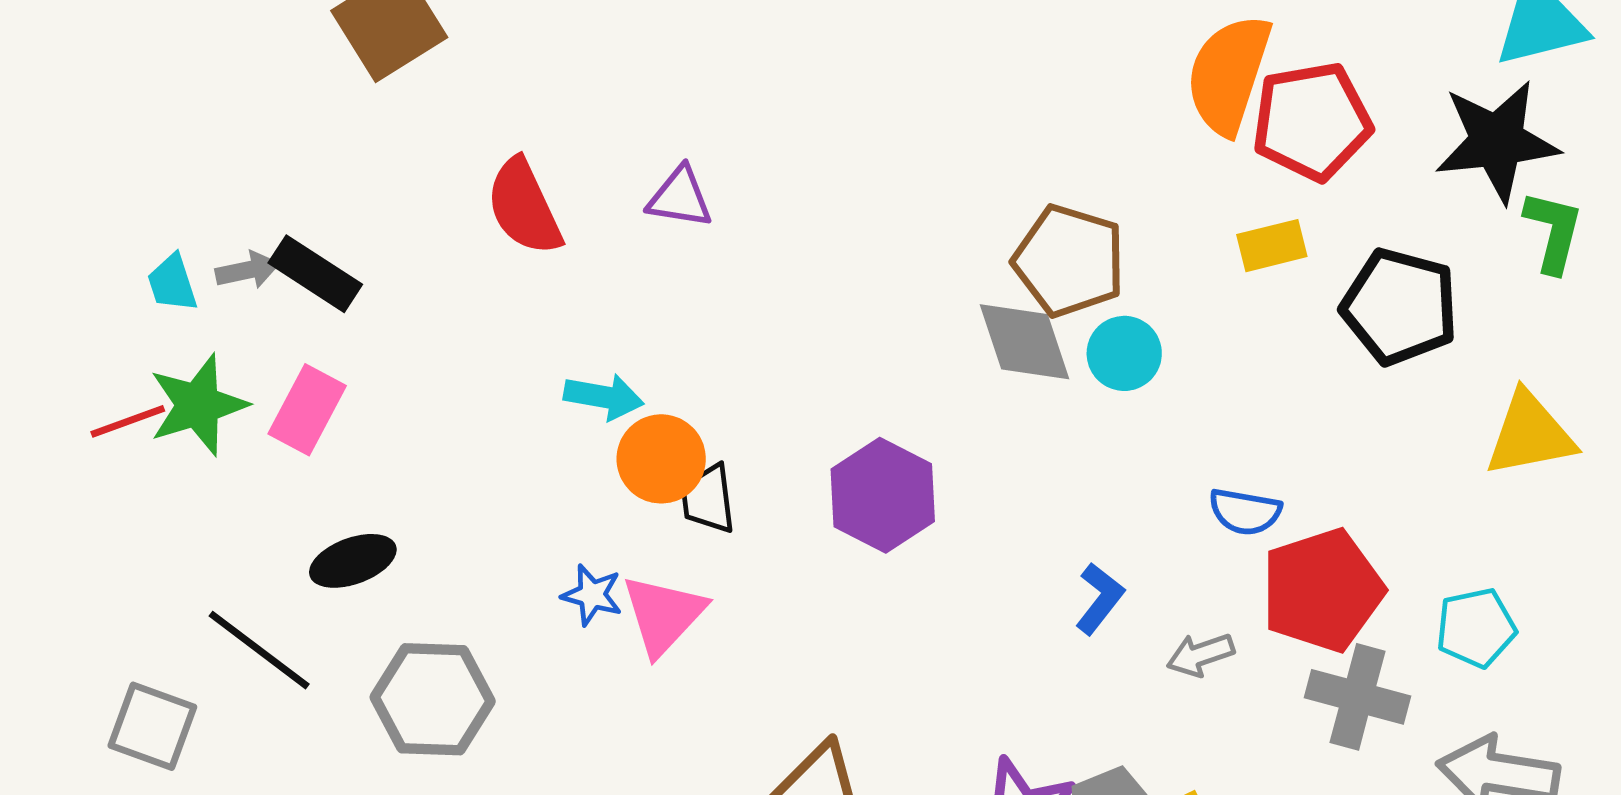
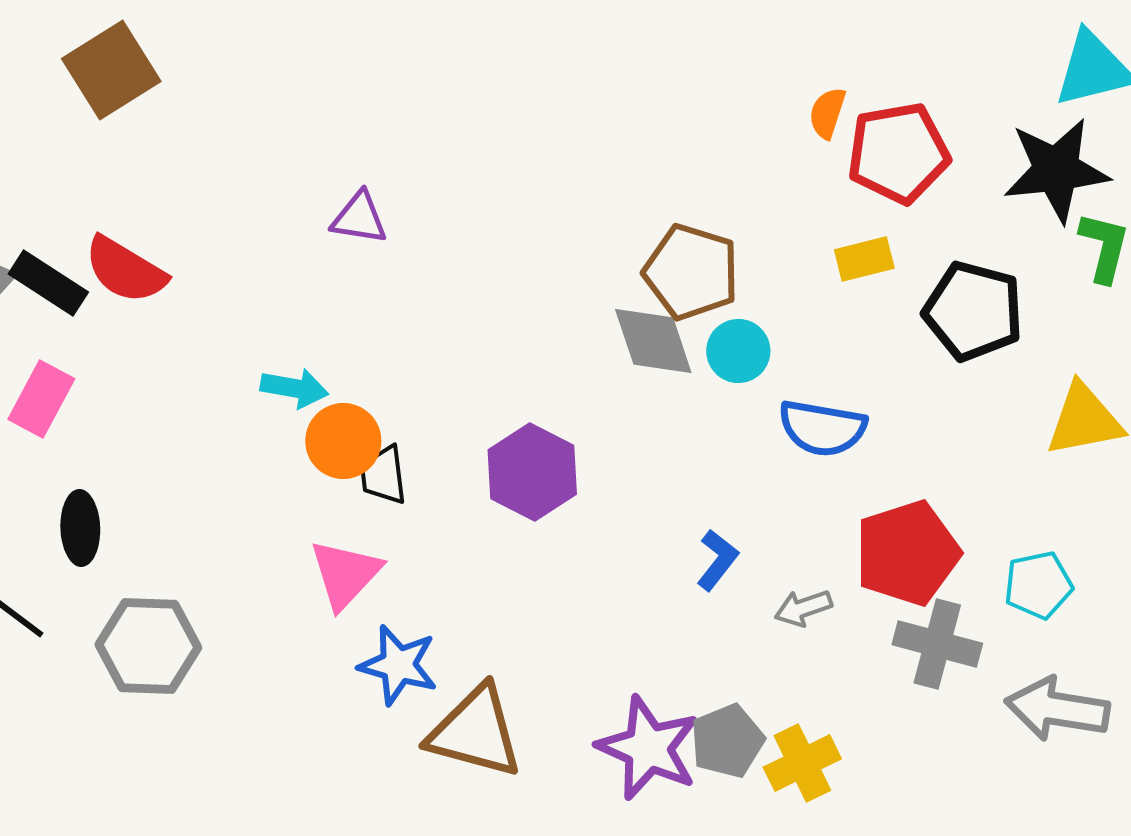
orange semicircle: (1229, 74) -> (827, 113), size x0.5
red semicircle: (524, 207) -> (125, 270), moved, turned -34
blue semicircle: (1245, 512) -> (822, 428), moved, size x1.4
black ellipse: (353, 561) -> (80, 528), turned -72
blue star: (592, 595) -> (398, 665), moved, size x1.5

